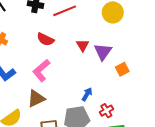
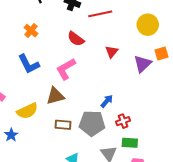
purple triangle: (103, 52) -> (142, 64), moved
orange square: (122, 69) -> (162, 54), moved

